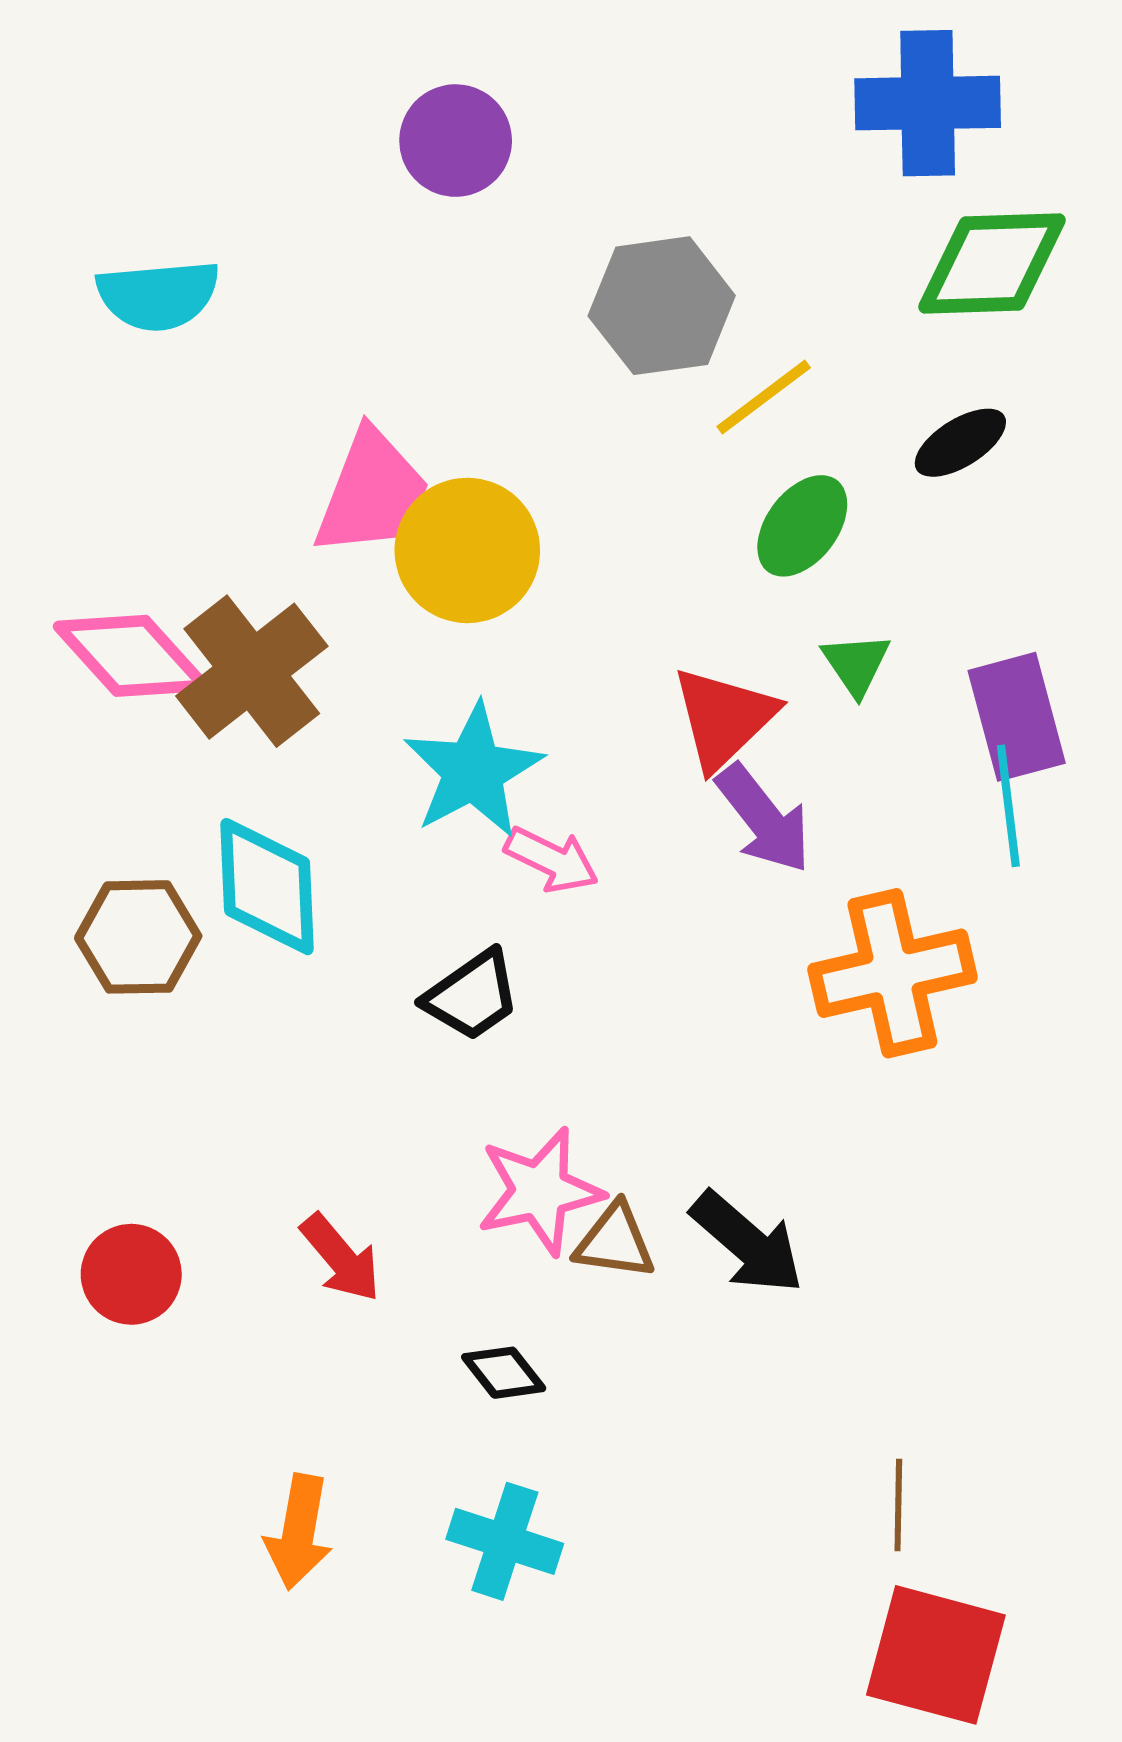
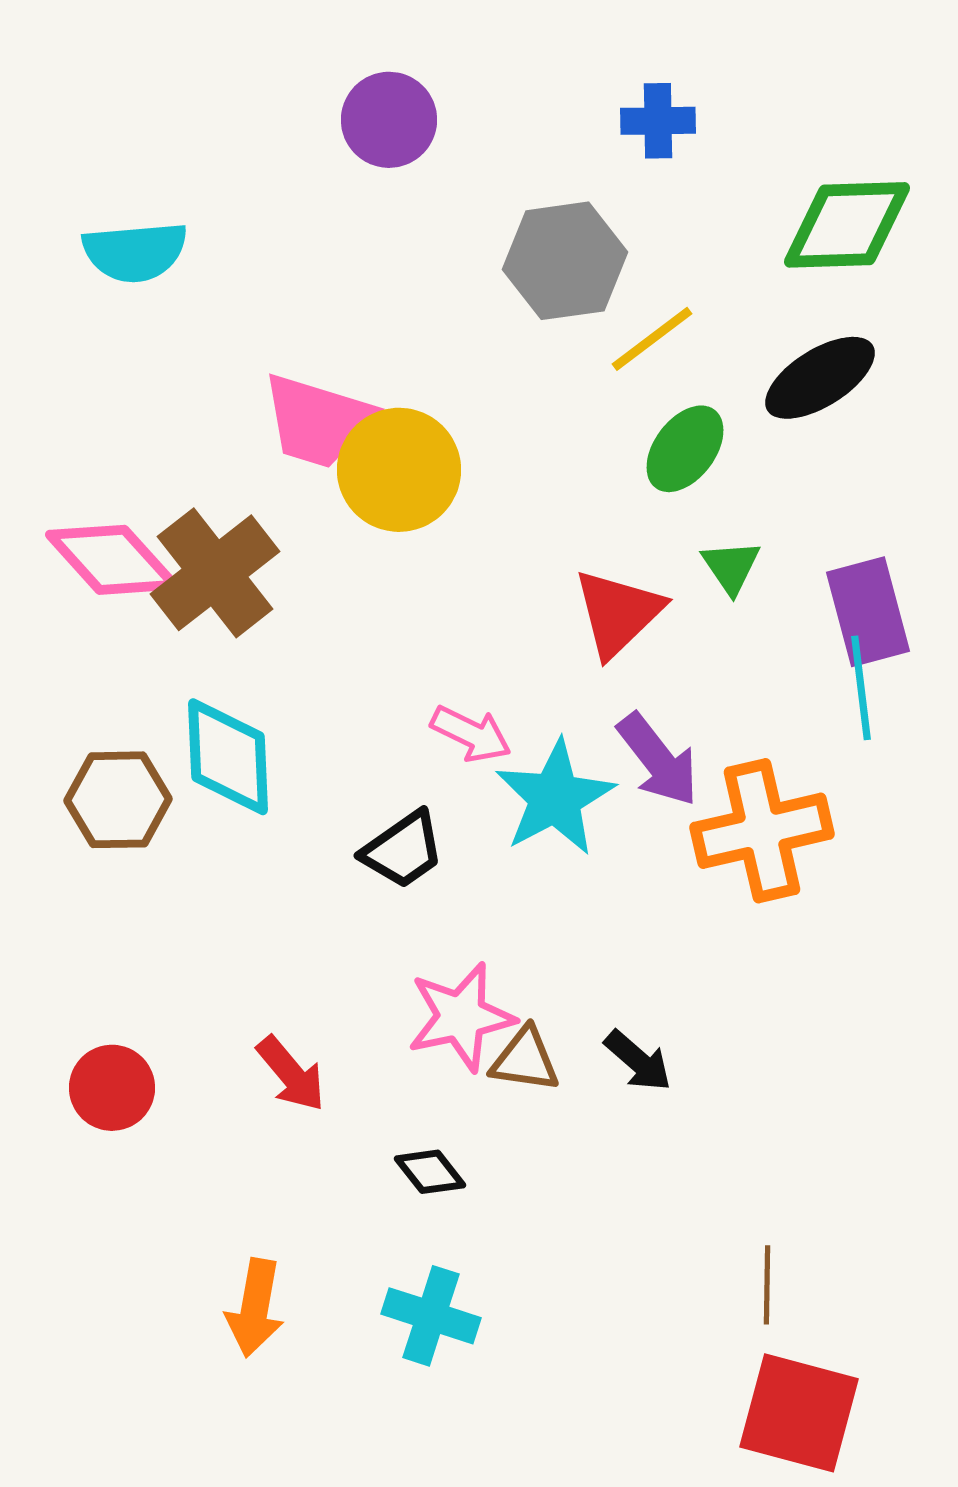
blue cross: (928, 103) -> (658, 121), moved, size x0.6
black ellipse: (960, 443) -> (820, 378), size x1.4
pink trapezoid: (372, 493) -> (318, 421), turned 86
cyan star: (473, 771) -> (555, 798), moved
purple arrow: (764, 819) -> (658, 760), moved
black arrow: (747, 1243) -> (638, 1061), size x0.7

